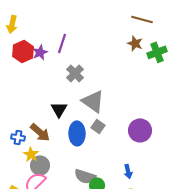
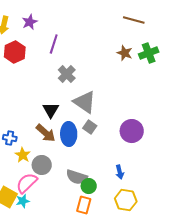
brown star: (135, 43) -> (125, 53), moved
purple star: (40, 52) -> (30, 22), moved
brown arrow: (40, 132) -> (46, 133), moved
gray circle: (40, 165) -> (42, 165), moved

